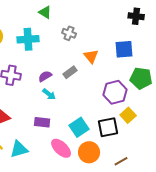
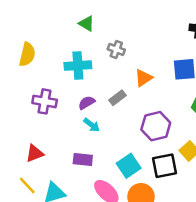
cyan cross: (28, 39) -> (78, 66), moved
orange triangle: (91, 56) -> (143, 78), turned 35
purple hexagon: (115, 92) -> (156, 126), moved

